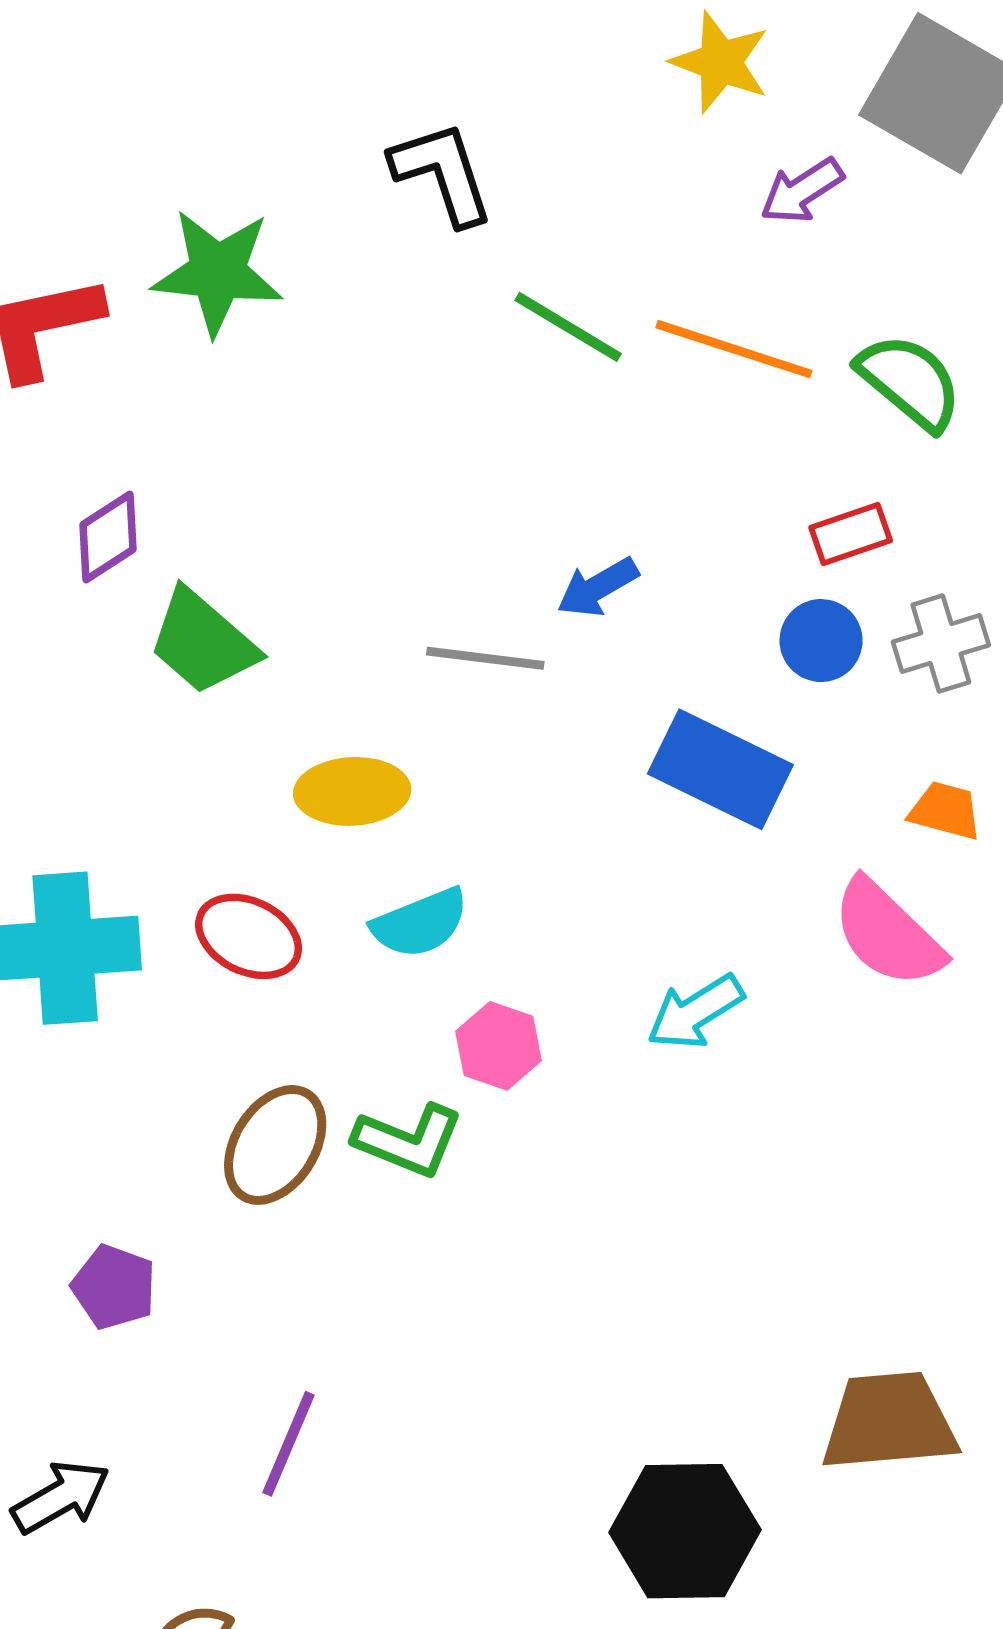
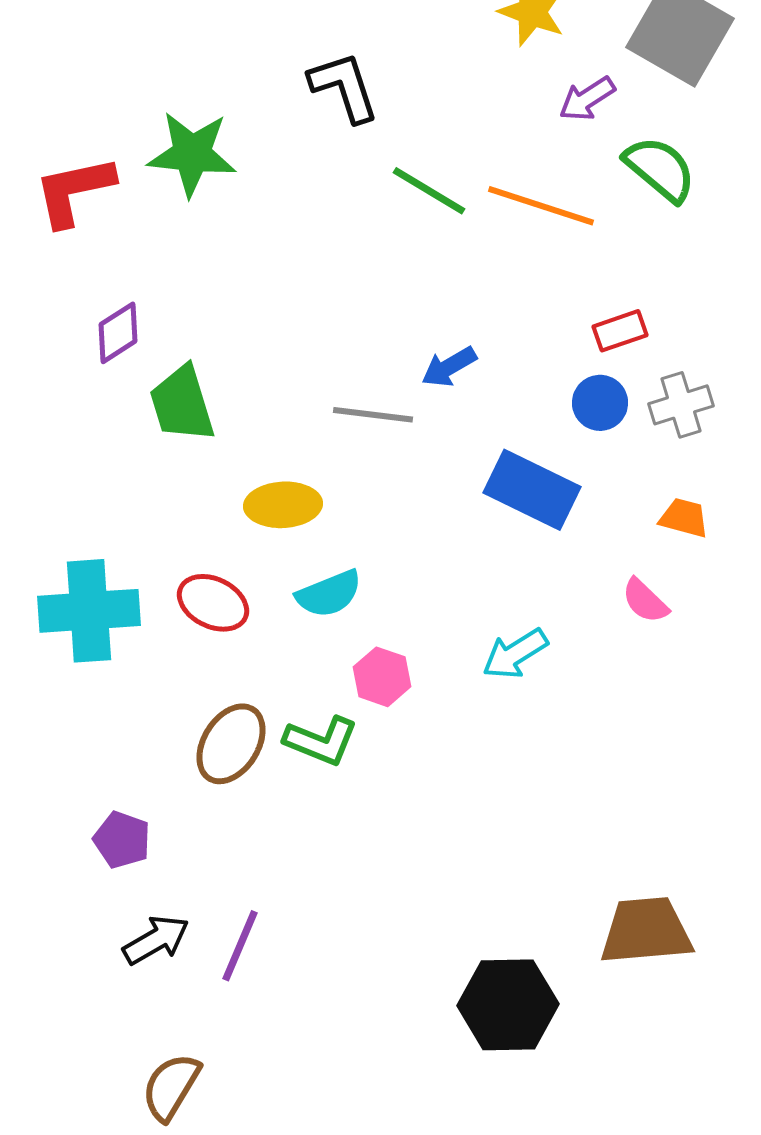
green semicircle: (910, 382) -> (660, 169), moved
green trapezoid: (203, 642) -> (182, 404), turned 32
pink semicircle: (888, 933) -> (645, 601), size x0.6
black arrow: (61, 1497) -> (156, 940), moved

